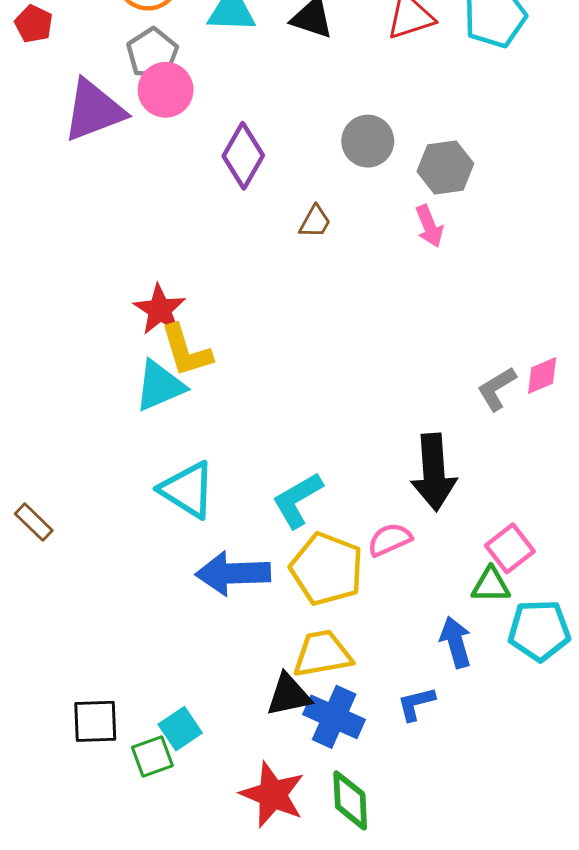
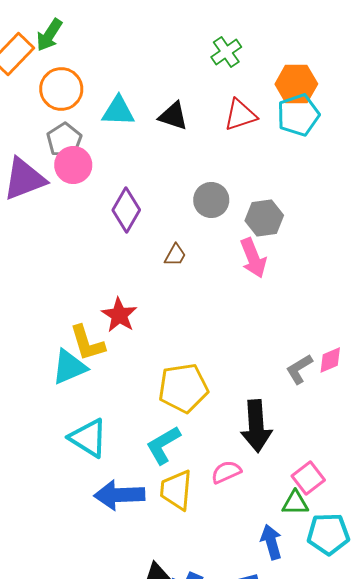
pink arrow: (429, 226) -> (253, 258), size x1.4
red star: (160, 310) -> (119, 315), moved
yellow pentagon: (327, 569) -> (183, 388), moved, turned -30
yellow trapezoid: (322, 654) -> (176, 490), moved, turned -75

